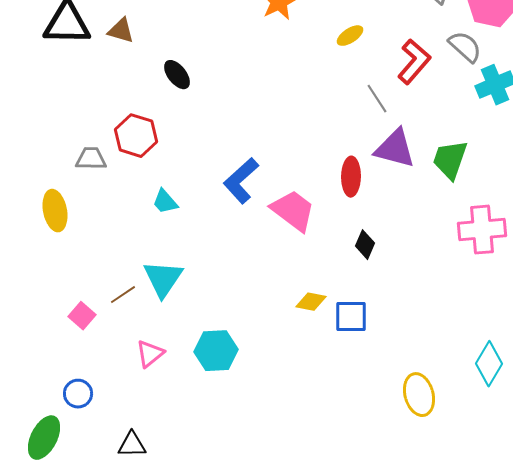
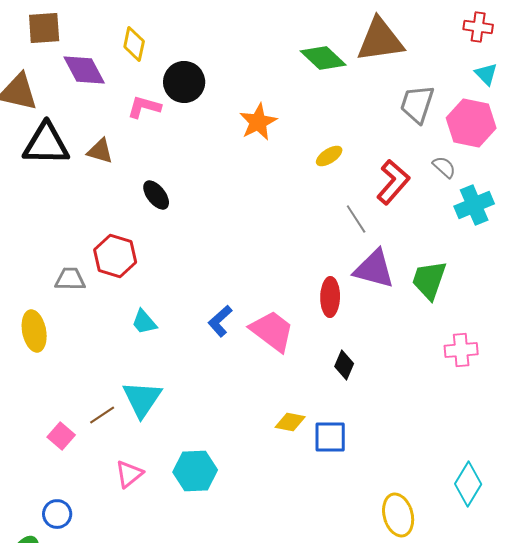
gray semicircle: (465, 47) -> (444, 167), size x0.7
blue L-shape: (241, 181) -> (220, 321), moved, size x0.7
pink cross: (482, 230) -> (461, 350), size x0.7

